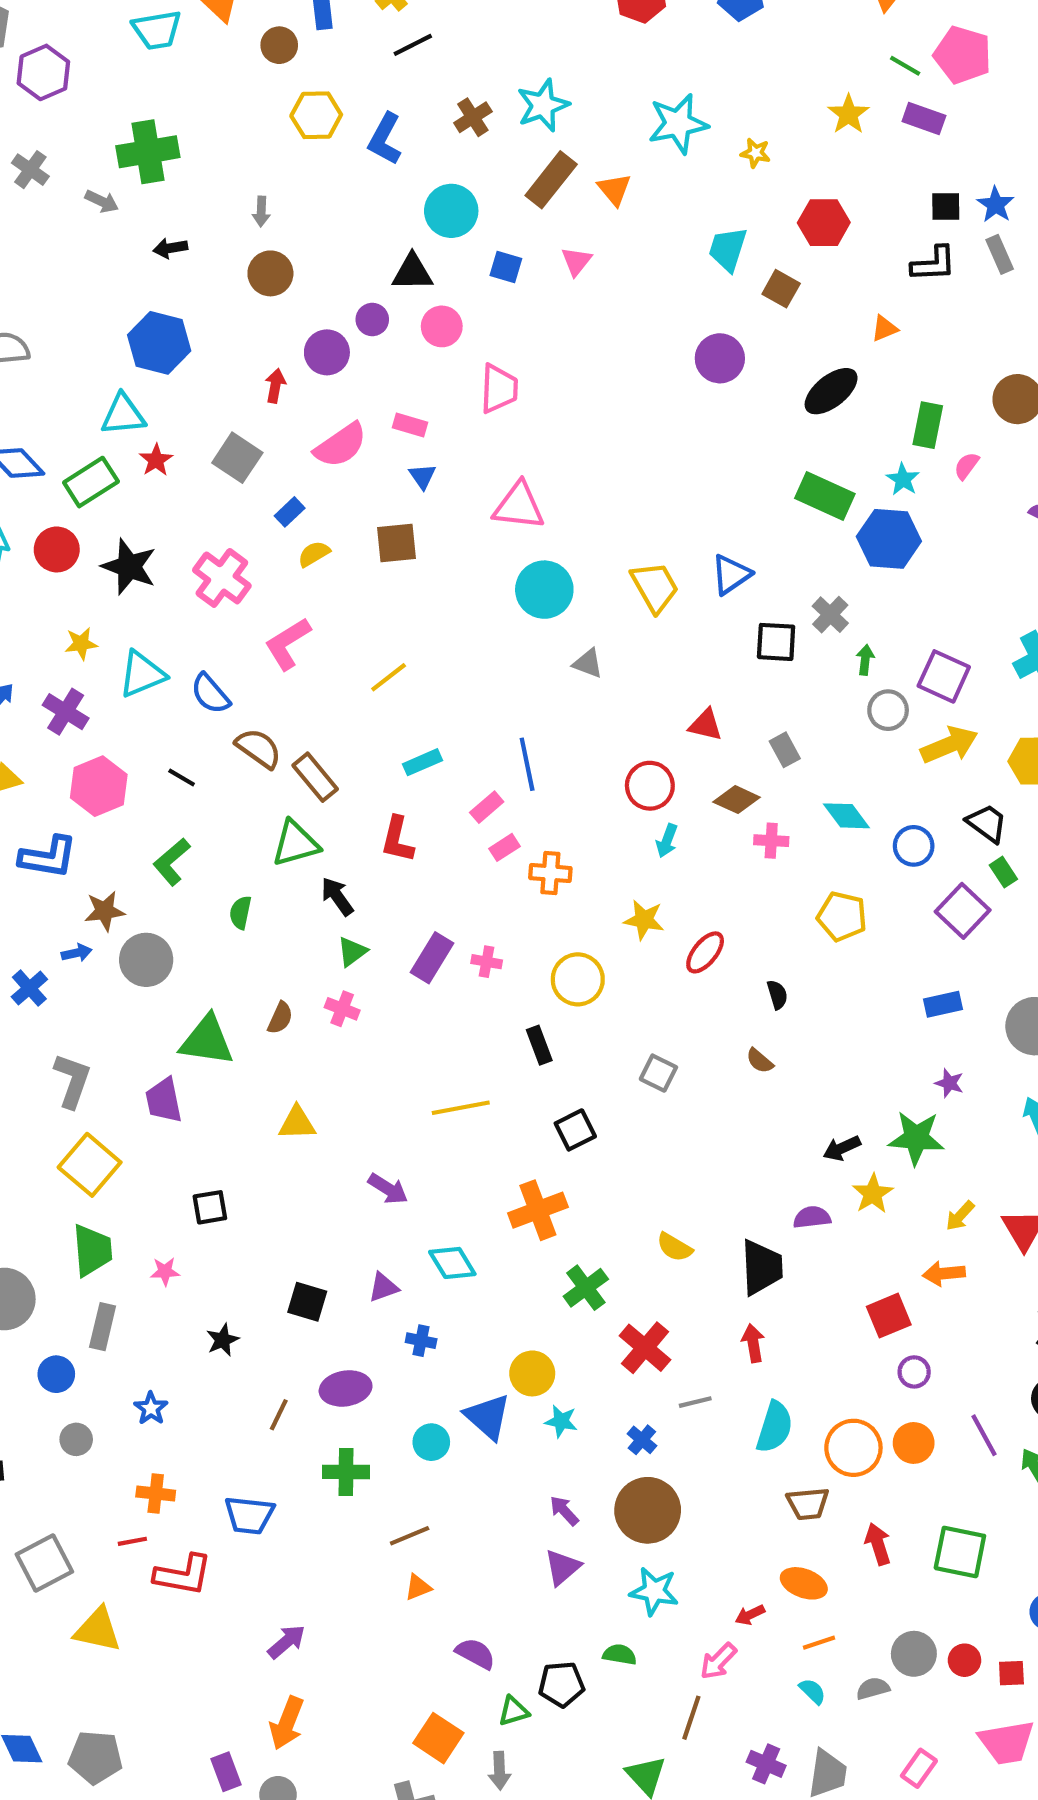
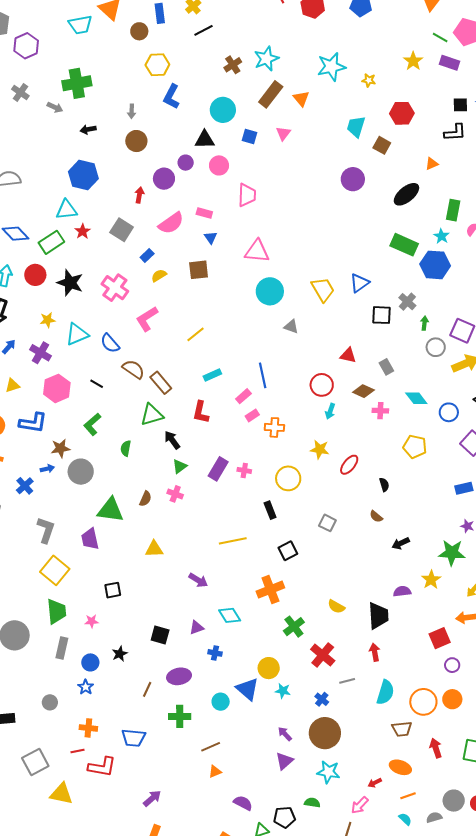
blue L-shape: (385, 139) -> (171, 97), moved
black arrow: (842, 1148) -> (401, 543), moved
blue circle: (56, 1374) -> (90, 662), moved

